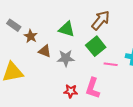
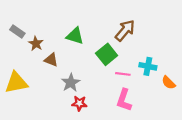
brown arrow: (101, 20) -> (125, 30), moved
gray star: (66, 58) -> (71, 83), moved, turned -30
pink L-shape: (93, 88) -> (124, 100), moved

